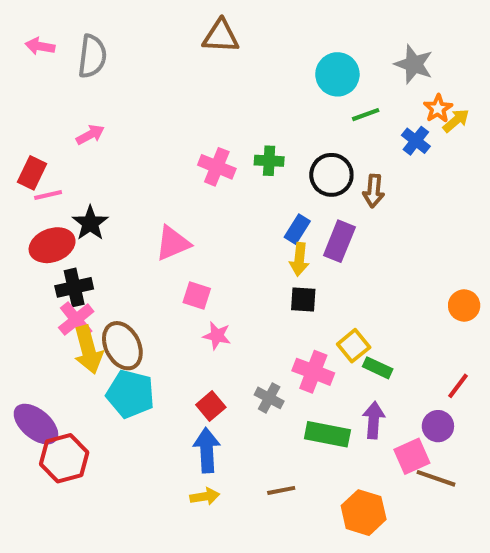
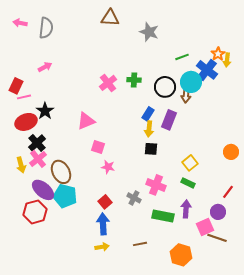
gray star: (414, 64) -> (149, 32), moved
cyan circle: (337, 74) -> (191, 82), moved
yellow arrow: (456, 121) -> (227, 60), turned 136
blue cross: (416, 141) -> (207, 70), size x1.5
pink cross: (217, 167) -> (108, 83), turned 30
black cross: (74, 287) -> (37, 143), turned -30
yellow square: (354, 346) -> (190, 163), moved
yellow arrow: (88, 350) -> (21, 165), moved, size x0.7
purple ellipse: (36, 424) -> (43, 190), moved
red hexagon: (64, 458) -> (35, 212), moved

